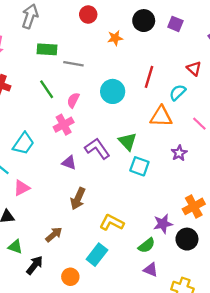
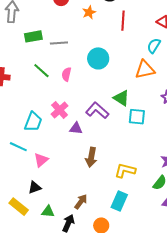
red line: (149, 77) -> (123, 21), moved
pink cross: (64, 125) -> (60, 110), moved
brown arrow: (54, 235) -> (81, 202), moved

